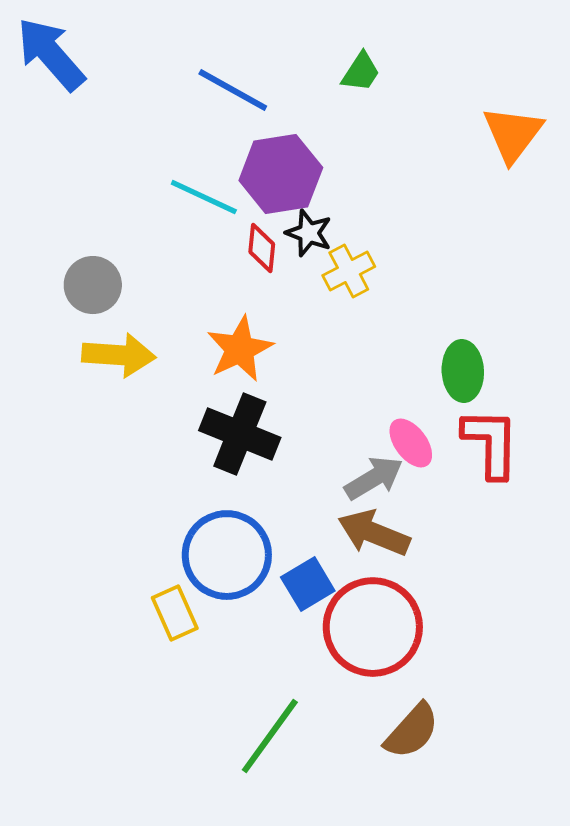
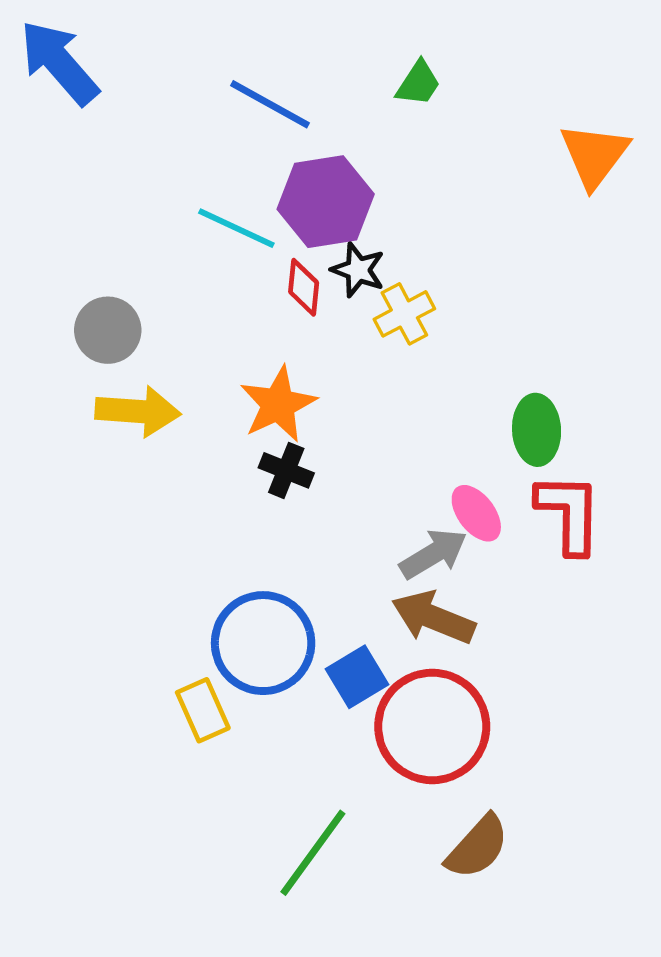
black cross: (240, 434) -> (286, 470), moved, size x0.6

